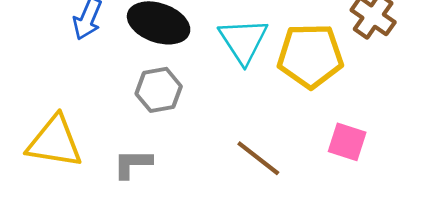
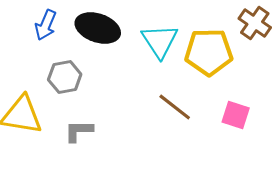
gray hexagon: (159, 90) -> (65, 77), moved
brown line: (258, 158) -> (175, 107), moved

